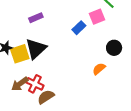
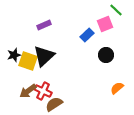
black circle: (114, 48) -> (106, 55), moved
yellow square: (20, 54) -> (28, 61), turned 36
orange semicircle: (99, 69) -> (117, 88), moved

